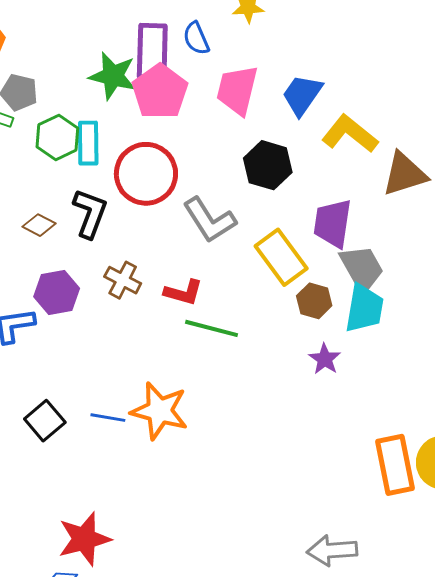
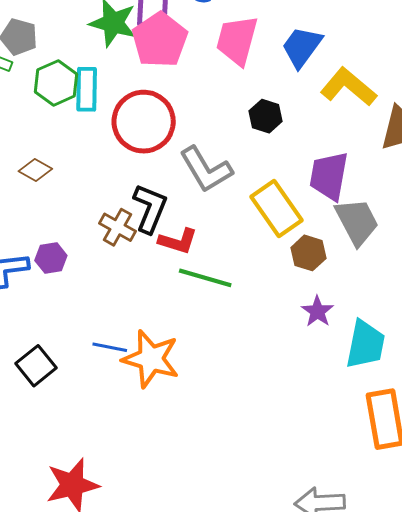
black hexagon: (268, 165) -> (266, 116), size x0.7
black L-shape: (90, 213) -> (150, 208), moved
purple hexagon: (57, 293) -> (51, 258), moved, size x0.7
cyan trapezoid: (364, 308) -> (365, 344), moved
blue line: (108, 418) -> (110, 347), moved

